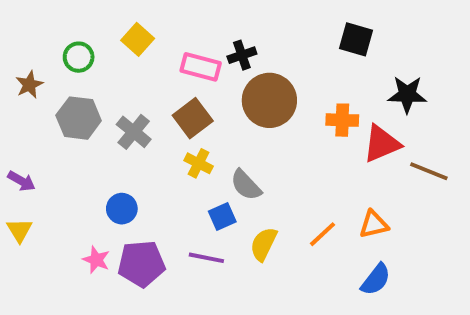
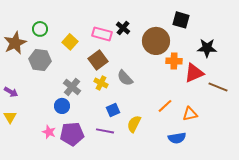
yellow square: (138, 39) -> (70, 42), moved
black cross: (242, 55) -> (123, 28), turned -32
brown star: (29, 85) -> (15, 43), size x1.6
brown circle: (269, 100) -> (156, 41), moved
gray cross: (134, 132) -> (72, 87), moved
gray semicircle: (246, 185) -> (125, 78), moved
orange line: (323, 234) -> (165, 106), moved
blue semicircle: (376, 279) -> (177, 138), moved, turned 42

